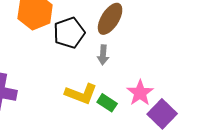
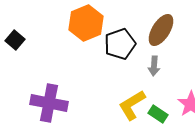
yellow L-shape: (81, 94) -> (132, 105), turned 128

